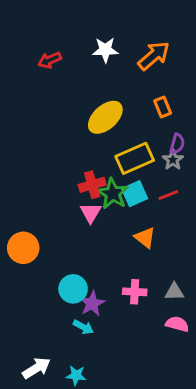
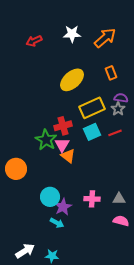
purple semicircle: (177, 144) -> (121, 98), turned -96
green star: (113, 194) -> (46, 140), moved
orange triangle: (145, 238) -> (68, 156), moved

